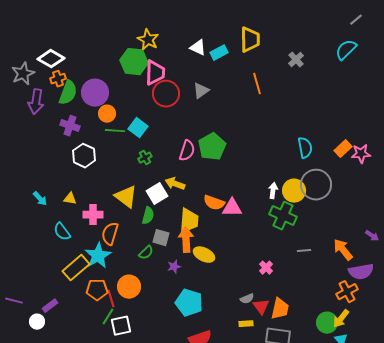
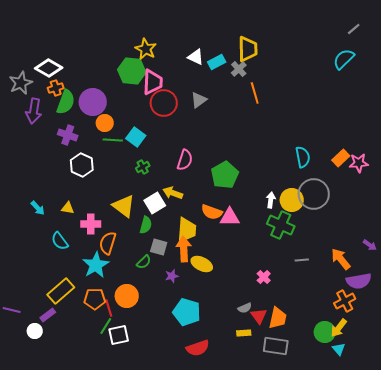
gray cross: (296, 60) -> (239, 69), moved
green pentagon: (212, 147) -> (225, 175), moved
yellow rectangle: (76, 268) -> (61, 291), moved

